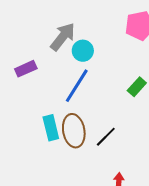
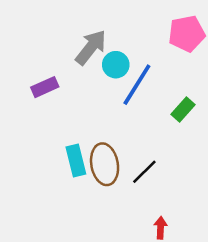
blue line: (77, 86) -> (137, 85), moved

